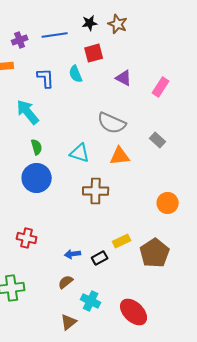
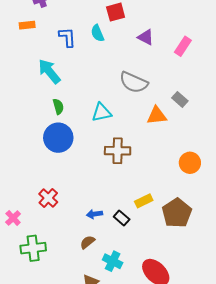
cyan triangle: (80, 153) -> (101, 113), turned -30
orange triangle: (120, 156) -> (157, 116), moved
red cross: (27, 238) -> (48, 198), turned 30
black rectangle: (100, 258) -> (122, 218), turned 70

